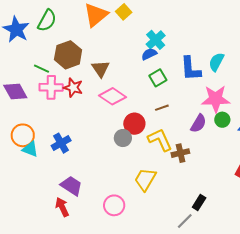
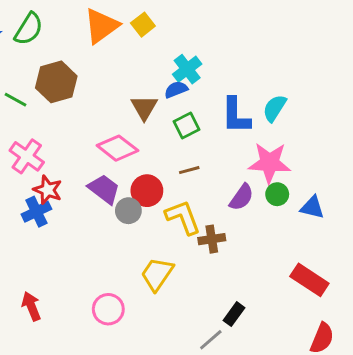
brown triangle: (101, 69) -> (144, 108), moved
pink cross: (51, 87) -> (27, 156), moved, turned 30
red star: (73, 88) -> (48, 190), moved
purple trapezoid: (71, 186) -> (104, 189), moved

